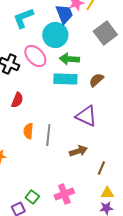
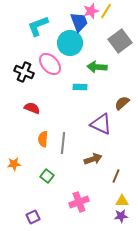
green arrow: (69, 59) -> (97, 67), moved
cyan rectangle: (65, 79) -> (80, 87), size x0.6
brown semicircle: (96, 80) -> (122, 103), moved
red semicircle: (17, 100) -> (32, 108), turned -91
green square: (32, 197) -> (47, 176), moved

